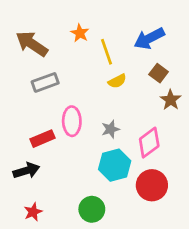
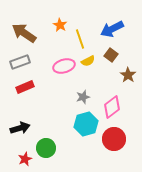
brown square: (159, 73) -> (111, 55), moved
gray rectangle: (45, 82) -> (20, 62), moved
pink ellipse: (72, 121) -> (64, 66), moved, turned 75
red rectangle: (42, 139) -> (25, 87), moved
green circle: (92, 209) -> (46, 148), moved

